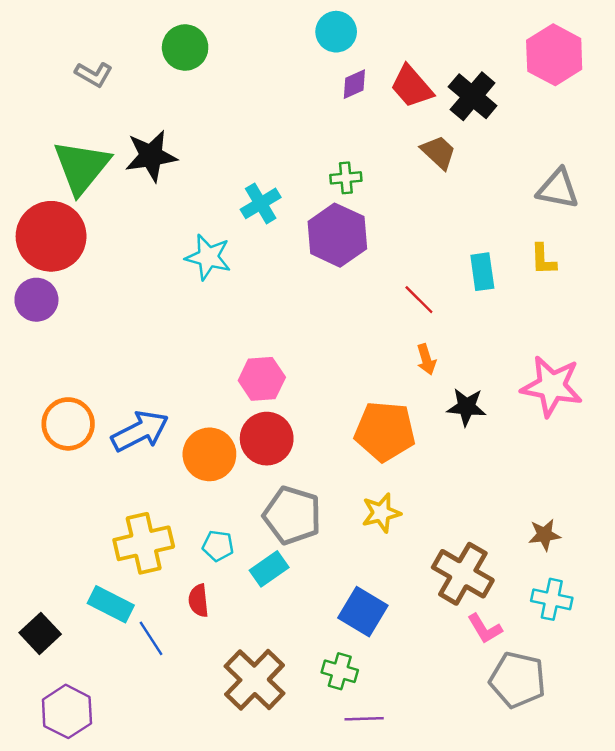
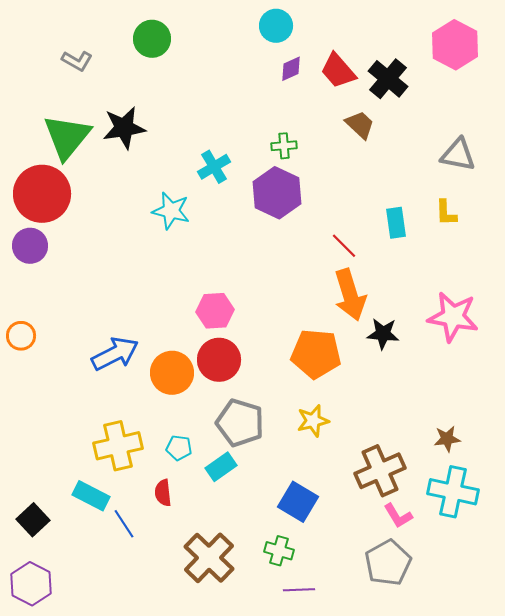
orange arrow: (426, 359) -> (350, 295), size x2.0
orange circle: (68, 424) -> (21, 336), moved, size x0.7
brown cross: (463, 574) -> (380, 471), turned 36
cyan cross: (552, 599) -> (453, 492), size x1.5
gray pentagon: (518, 680) -> (388, 563), moved, turned 30
purple hexagon: (67, 711) -> (31, 584), moved

